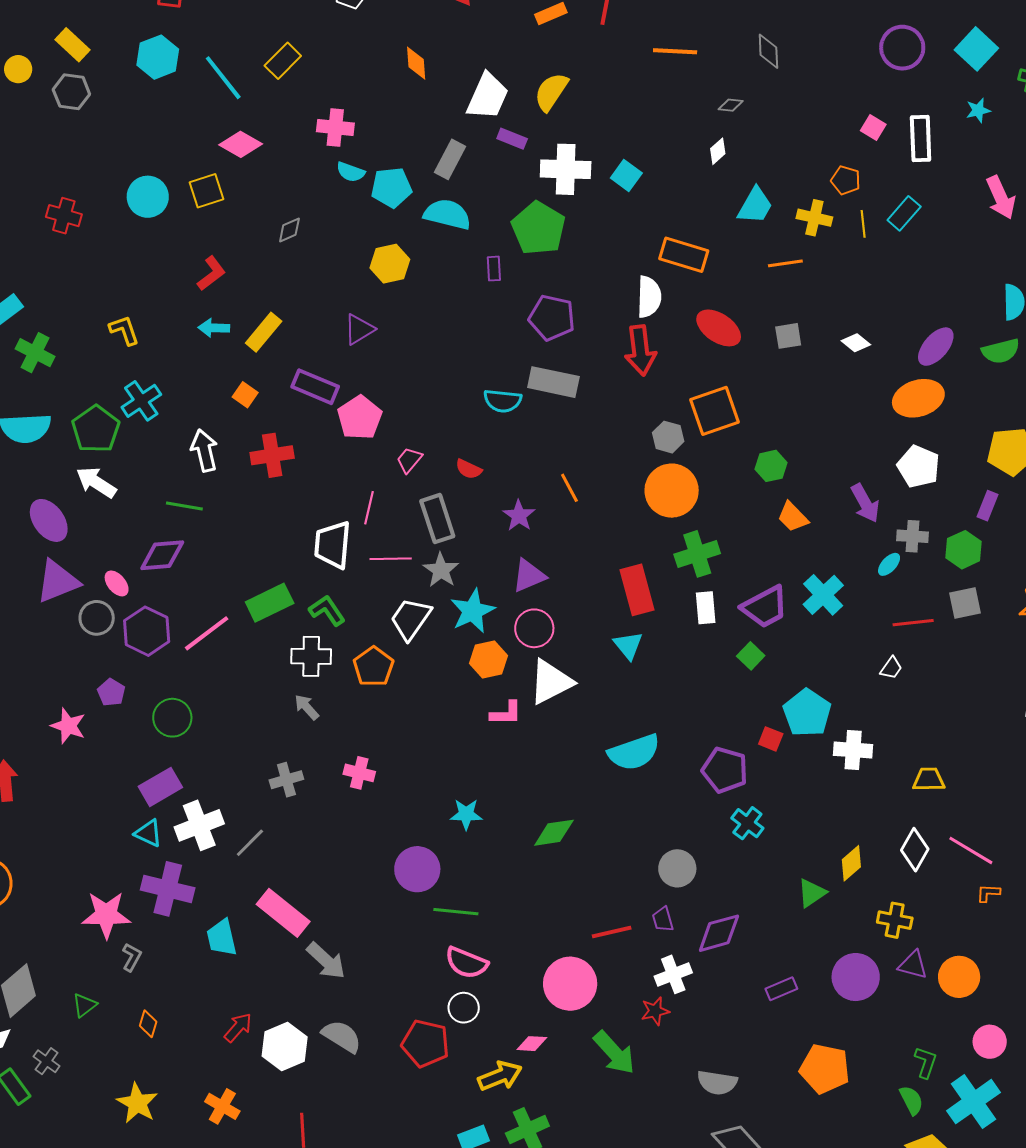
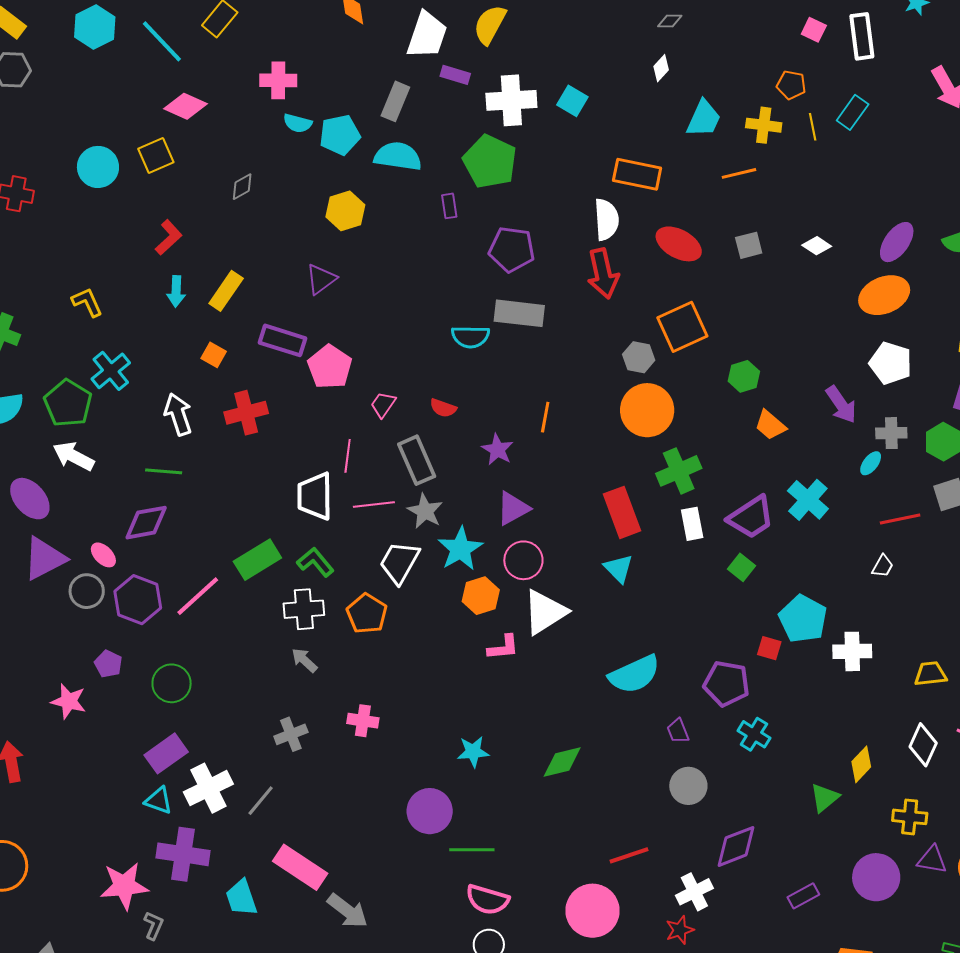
cyan arrow: (214, 328) -> (176, 291), turned -84
orange line: (569, 488) -> (545, 417), turned 44
purple trapezoid: (663, 919) -> (678, 731), moved

